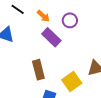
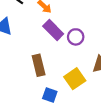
purple circle: (70, 20) -> (76, 37), moved

